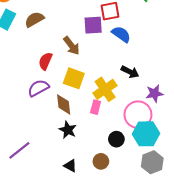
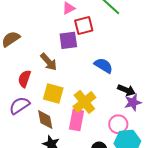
blue semicircle: (121, 34) -> (103, 66), moved
black arrow: (130, 72) -> (126, 90), moved
pink rectangle: (96, 107) -> (77, 120), size x1.5
pink circle: (138, 115) -> (118, 124), size x0.7

